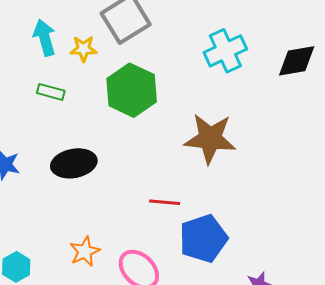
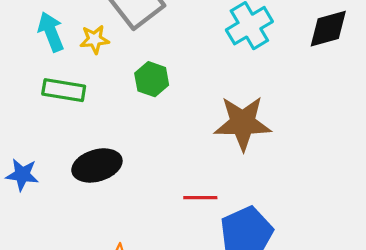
green hexagon: (132, 90) -> (152, 79), size x0.6
green rectangle: (51, 92) -> (64, 90), size x1.4

